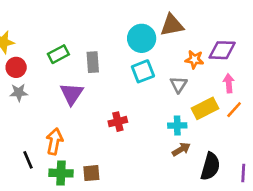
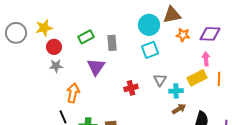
orange star: (194, 59) -> (183, 35), moved
pink arrow: (229, 83) -> (206, 59), moved
gray triangle: (179, 85) -> (160, 80), moved
orange line: (234, 110) -> (219, 79), turned -40
orange arrow: (54, 141) -> (73, 93), moved

